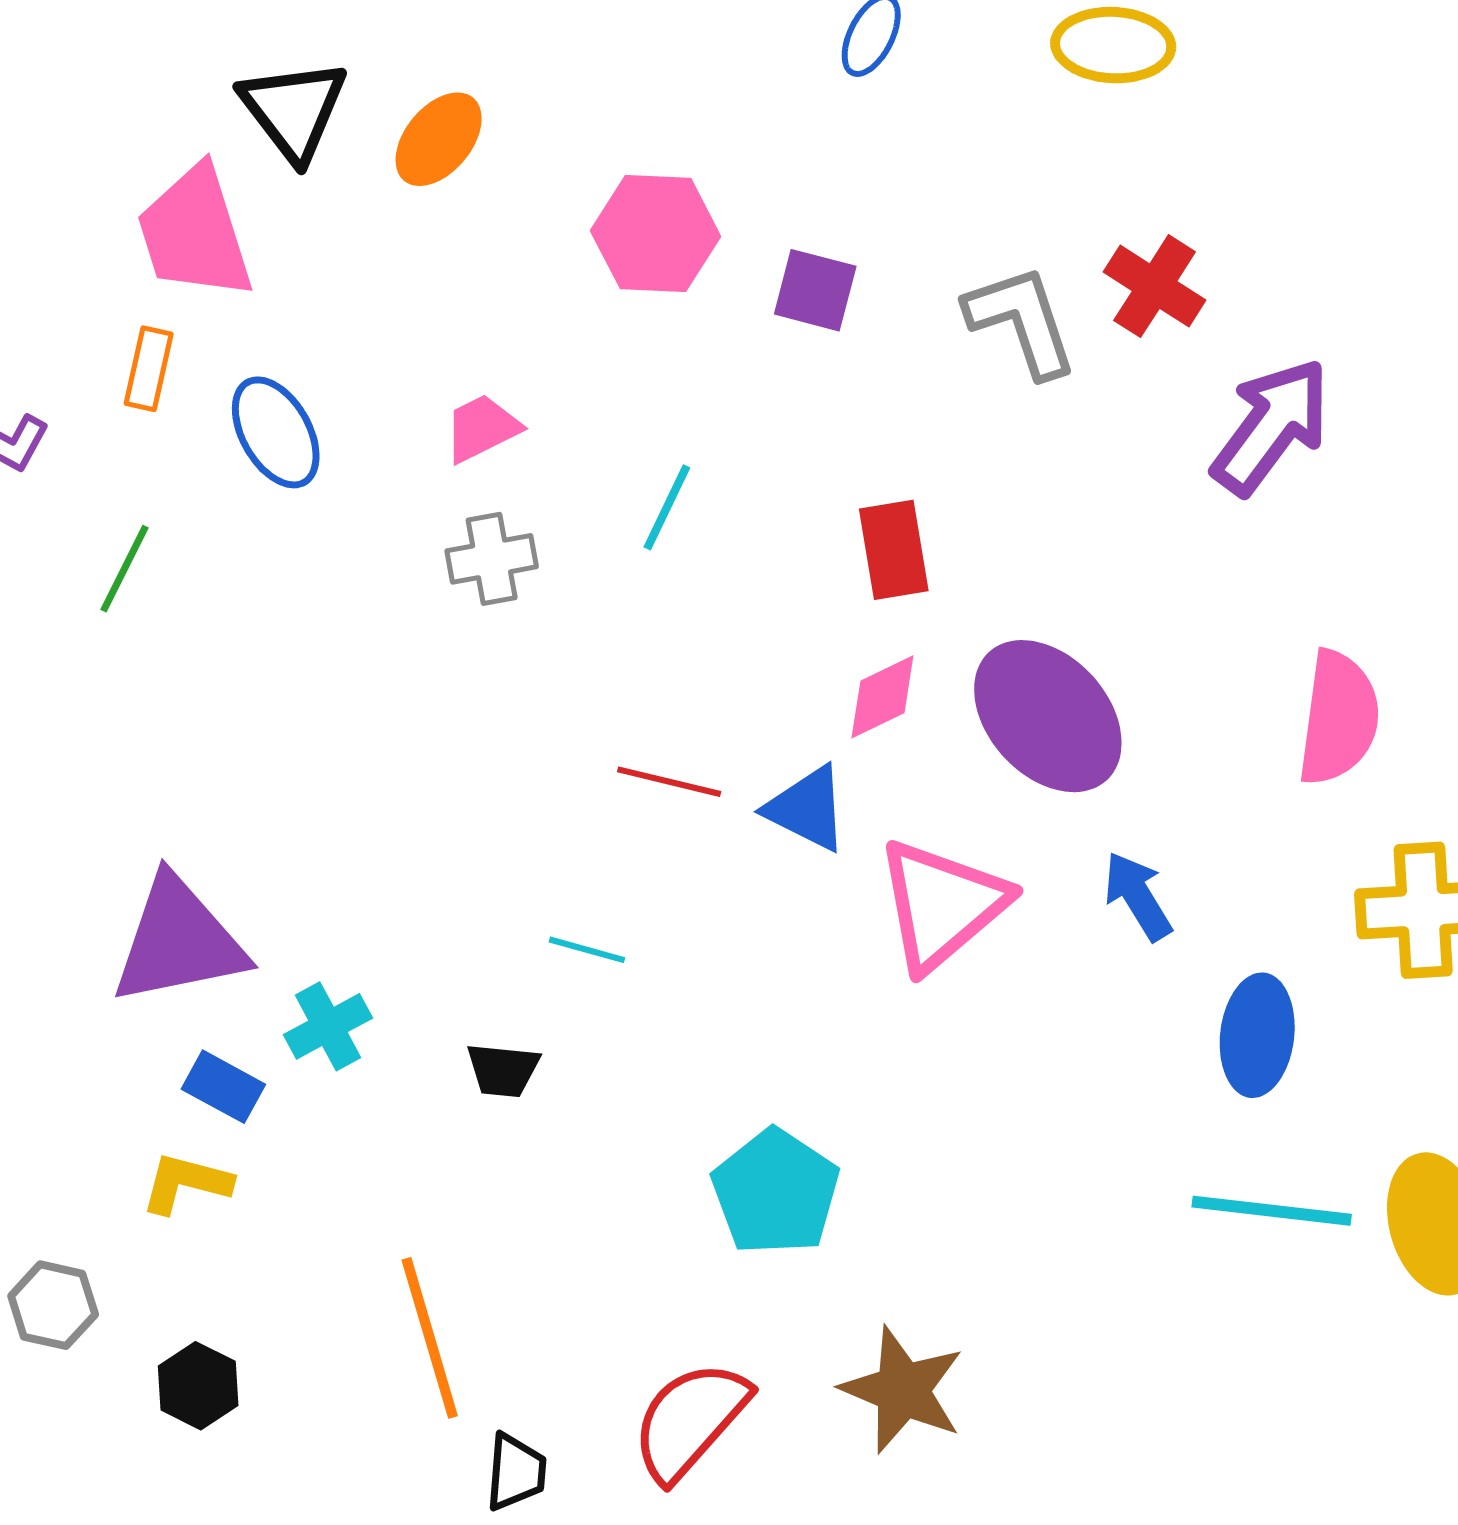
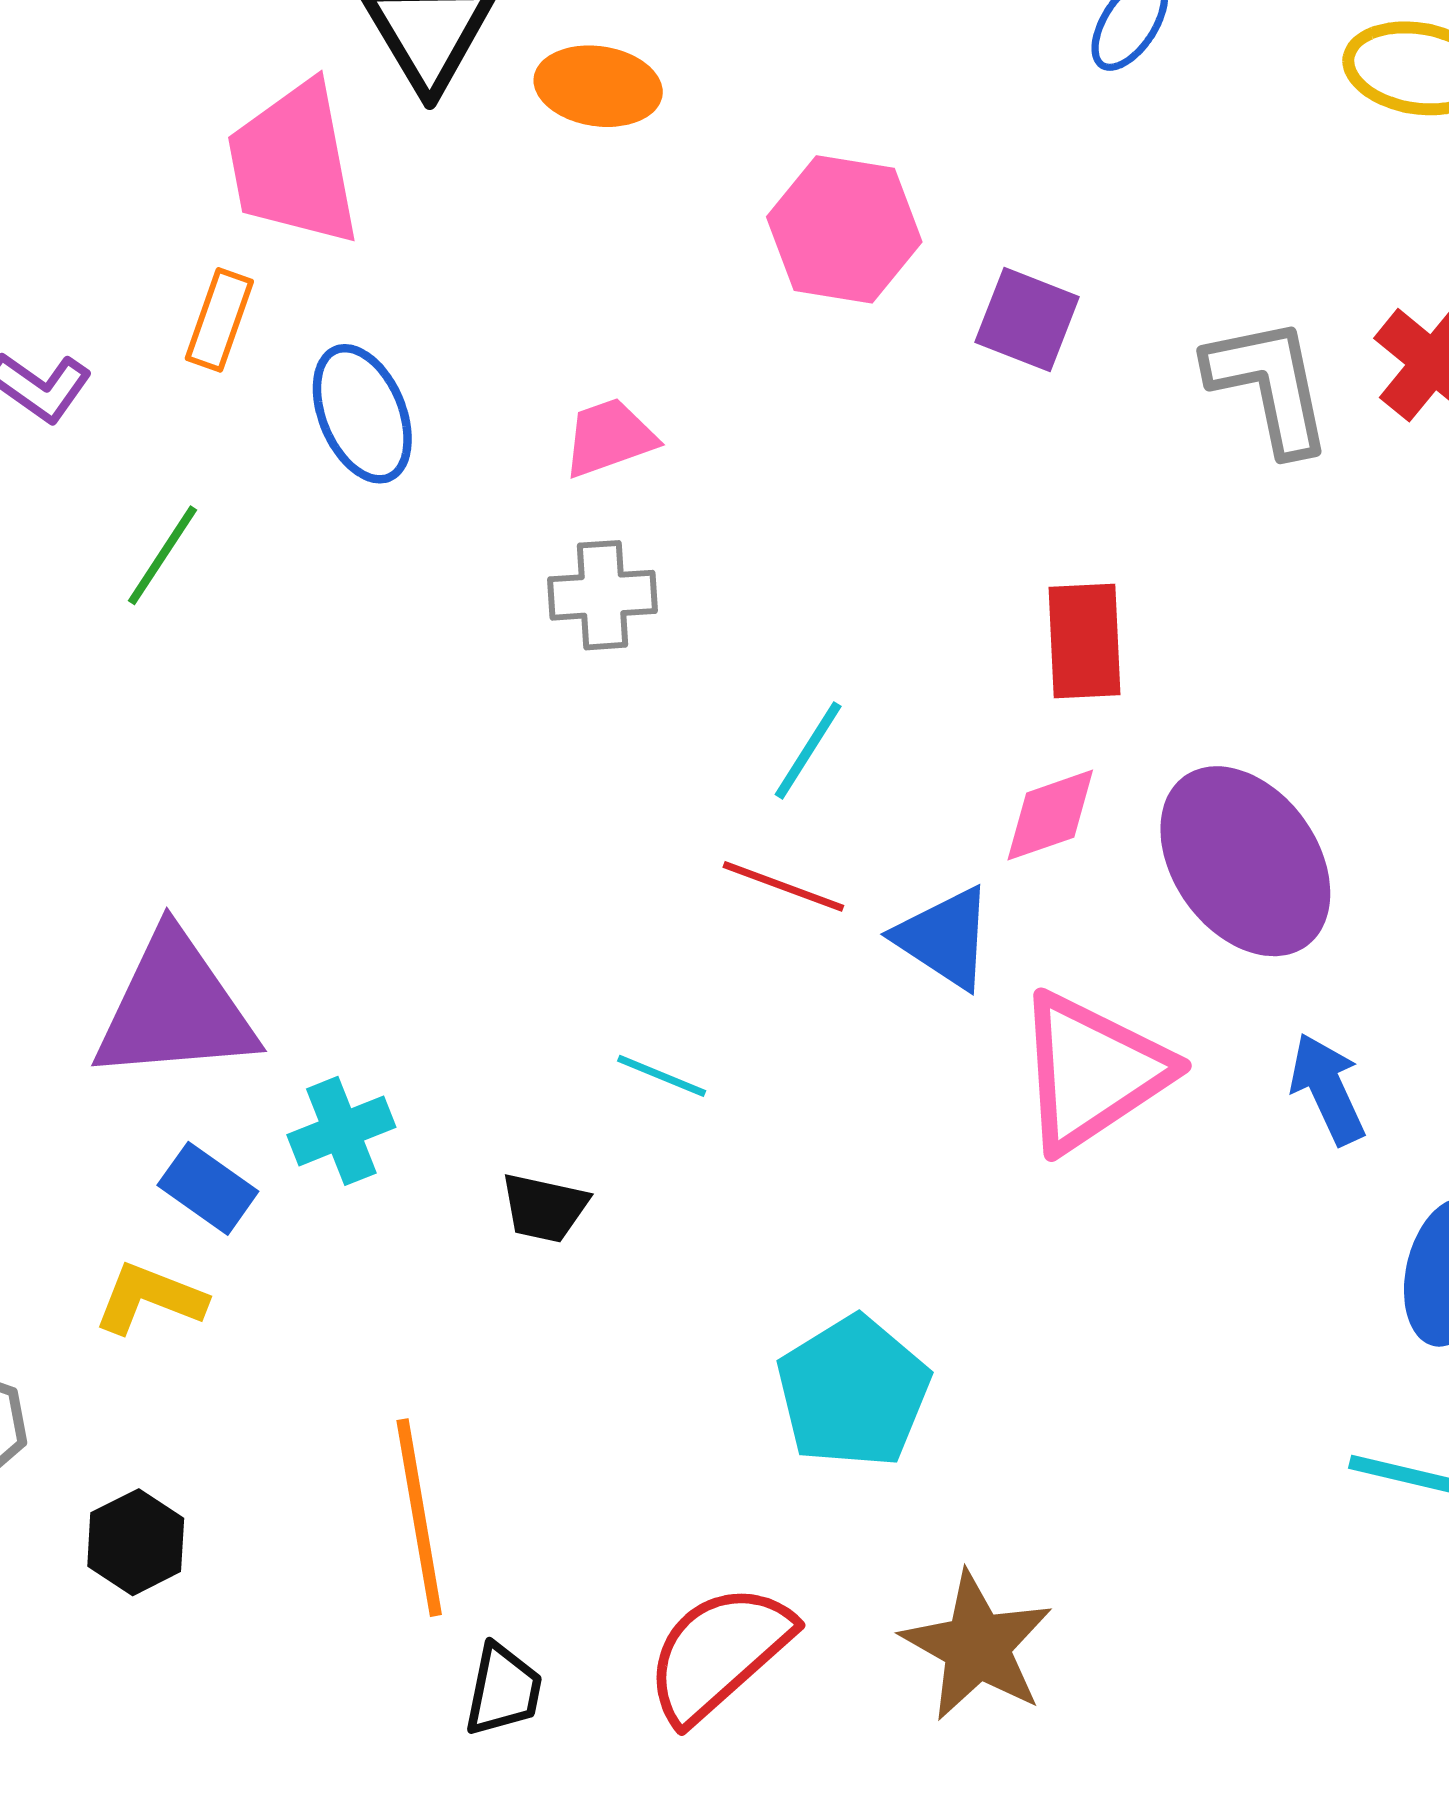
orange ellipse: (439, 139) -> (598, 86), turned 52
cyan line: (667, 507) -> (808, 750), moved

